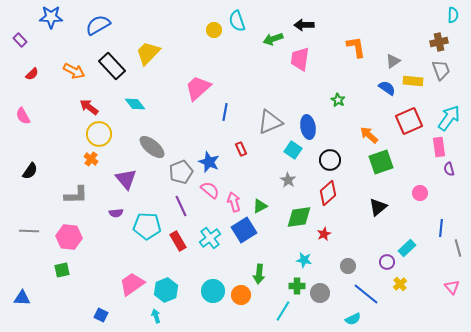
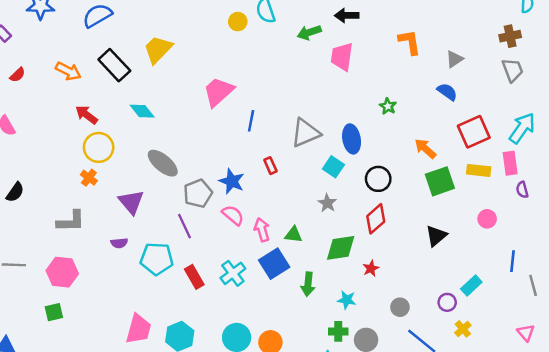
yellow rectangle: (413, 81) -> (479, 170), moved
purple line: (181, 206) -> (185, 226), moved
green triangle: (260, 206) -> (293, 235), turned 35
green arrow: (259, 274) -> (308, 284), moved
pink trapezoid: (132, 284) -> (139, 329), turned 140

